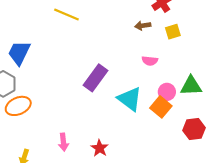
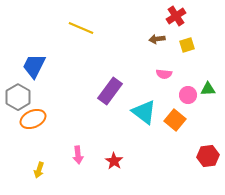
green triangle: (191, 86) -> (208, 89), moved, size x0.7
pink circle: (167, 92) -> (188, 95), moved
red hexagon: (194, 129) -> (208, 156), moved

